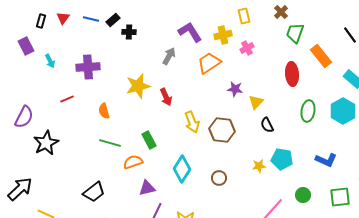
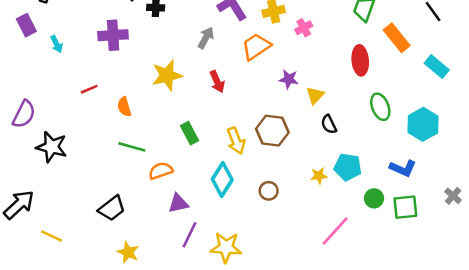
purple cross: (88, 67) -> (113, 35), moved
red arrow: (166, 97) -> (217, 82), moved
red line: (67, 99) -> (89, 89), moved
green ellipse: (308, 111) -> (380, 107), turned -30
cyan hexagon: (343, 111) -> (423, 124), moved
yellow arrow: (192, 122) -> (236, 141), moved
green rectangle: (149, 140) -> (190, 133), moved
black star: (46, 143) -> (52, 147), turned -30
green circle: (303, 195) -> (374, 198), moved
green square: (340, 197) -> (405, 207), moved

